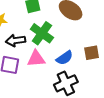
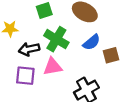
blue semicircle: (65, 58) -> (91, 42), moved

